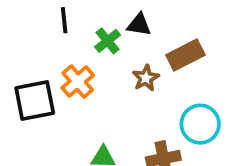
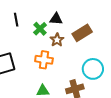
brown star: (146, 78) -> (57, 40), moved
orange cross: (78, 82) -> (44, 60), moved, turned -36

